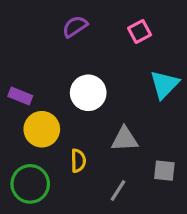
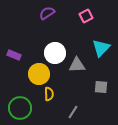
yellow circle: (42, 129) -> (39, 74), moved
gray triangle: (125, 139) -> (77, 65), moved
gray square: (164, 171) -> (101, 87), moved

